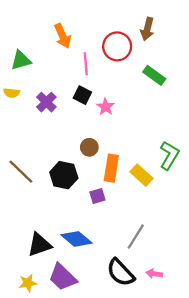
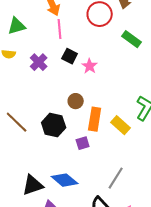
pink line: (86, 64) -> (60, 29), moved

